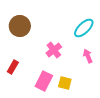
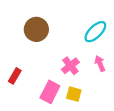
brown circle: (20, 26) -> (36, 29), moved
pink cross: (54, 50) -> (70, 66), moved

